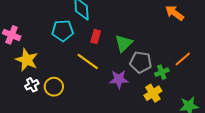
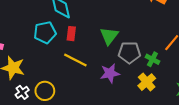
red rectangle: (96, 36) -> (71, 34), moved
green cross: (162, 72) -> (152, 59), turned -32

